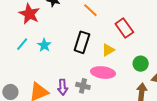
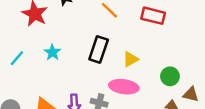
red rectangle: (124, 28) -> (153, 16), moved, turned -42
cyan line: (22, 44) -> (17, 58), moved

